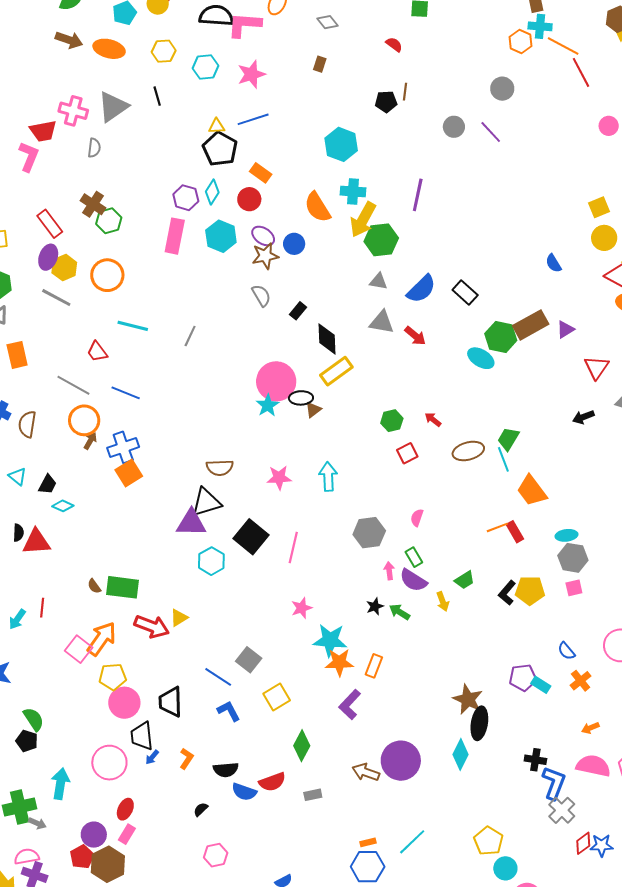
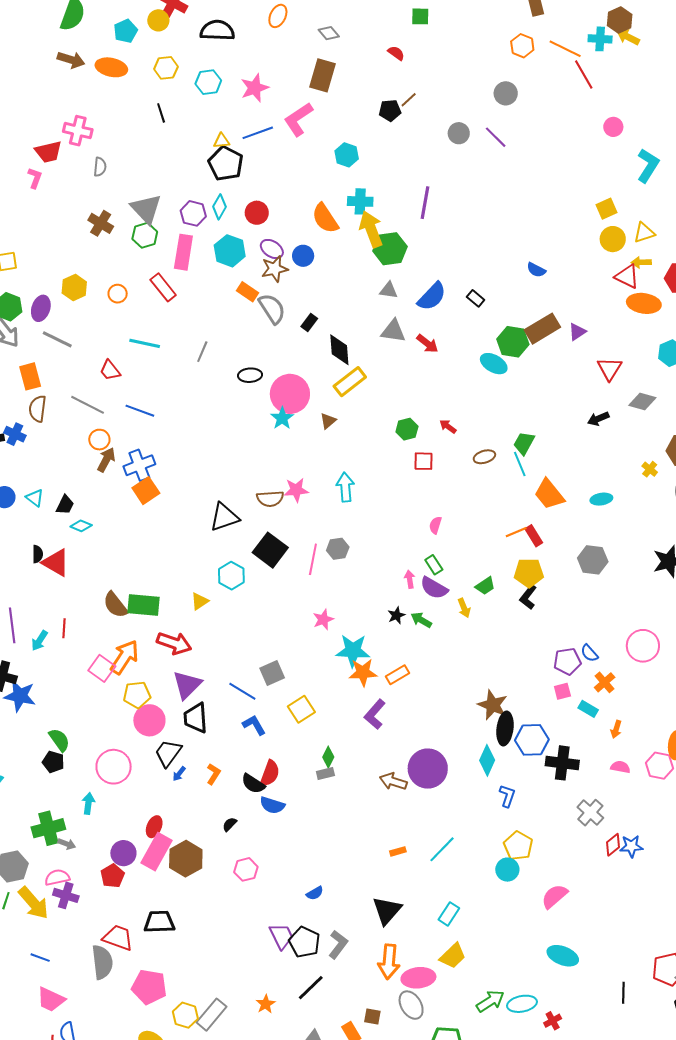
pink L-shape: (244, 25) -> (298, 119), moved, turned -36
cyan cross: (540, 26) -> (600, 39), moved
brown rectangle: (320, 64) -> (322, 75), size x2.0
brown line: (405, 92) -> (409, 100), turned 42
gray triangle: (113, 107) -> (146, 209), moved, turned -36
cyan hexagon: (341, 144) -> (347, 155), size x0.7
pink L-shape: (29, 157) -> (35, 178), size x0.7
orange rectangle: (261, 173) -> (248, 292), moved
yellow arrow: (363, 220) -> (371, 229), turned 132
green hexagon: (109, 221) -> (145, 235), moved
red rectangle: (50, 224) -> (163, 287), moved
purple ellipse: (48, 257) -> (41, 308), moved
blue semicircle: (553, 263) -> (536, 270), moved, turned -30
orange circle: (107, 275) -> (118, 294), size x0.6
black rectangle: (465, 292) -> (476, 298), size x0.7
gray semicircle: (261, 295) -> (272, 309), size x1.4
gray line: (56, 298) -> (57, 339), moved
black ellipse: (301, 398) -> (250, 375), moved
orange circle: (84, 420) -> (99, 440), size x0.7
brown semicircle: (27, 424) -> (38, 409), moved
brown arrow: (90, 441) -> (106, 460), size x1.4
brown ellipse: (468, 451) -> (484, 457), size x0.7
red square: (407, 453) -> (423, 461), turned 30
brown semicircle: (220, 468) -> (270, 499), moved
purple triangle: (191, 523) -> (187, 685), moved, turned -44
gray hexagon: (369, 533) -> (338, 549), moved, size x0.7
cyan ellipse: (567, 535) -> (601, 499), moved
red triangle: (36, 542) -> (56, 563), turned 36
brown semicircle: (94, 586) -> (115, 605), size x1.8
pink square: (574, 588) -> (562, 691), moved
yellow pentagon: (530, 590) -> (529, 573), moved
yellow triangle: (179, 618) -> (200, 601), moved
gray square: (249, 660) -> (272, 673), turned 30
orange rectangle: (374, 666) -> (398, 675), turned 40
purple pentagon: (523, 678) -> (567, 661), moved
cyan rectangle: (541, 685) -> (588, 709), moved
orange arrow: (590, 728) -> (616, 729), turned -48
black trapezoid: (142, 736) -> (168, 753), turned 44
green diamond: (302, 746) -> (328, 757), size x0.7
black cross: (535, 760) -> (562, 763), size x1.5
pink circle: (109, 763) -> (114, 767), moved
pink semicircle: (593, 766) -> (620, 767), size x0.6
black semicircle: (226, 770) -> (253, 784), turned 40
red semicircle: (272, 782) -> (270, 773), moved, turned -48
blue L-shape: (554, 783) -> (507, 796), moved, size x0.7
cyan arrow: (60, 784) -> (88, 803), size x0.7
gray rectangle: (313, 795) -> (325, 774), moved
pink rectangle: (127, 834) -> (157, 852), size x1.8
brown hexagon: (108, 864) -> (186, 859), moved
blue hexagon: (368, 867) -> (532, 740), moved
cyan circle: (505, 868) -> (507, 870), moved

